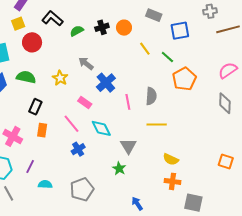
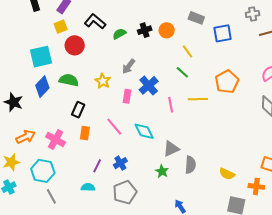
green line: (167, 57) -> (182, 72), moved
gray arrow: (86, 63) -> (129, 66), turned -91
gray semicircle: (151, 96) -> (190, 165), moved
pink rectangle: (85, 102) -> (127, 96), moved, turned 64
yellow line: (157, 124) -> (198, 99), moved
gray triangle: (128, 146) -> (171, 149), turned 36
blue cross: (78, 149) -> (120, 163), moved
yellow semicircle: (171, 159) -> (227, 174), moved
purple line: (30, 166) -> (97, 166), moved
orange cross: (172, 181) -> (256, 186), moved

